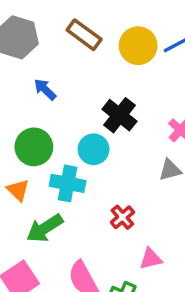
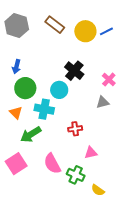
blue arrow: (45, 89) -> (16, 67), moved, turned -120
red cross: (122, 217) -> (75, 129), turned 32

